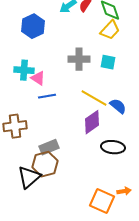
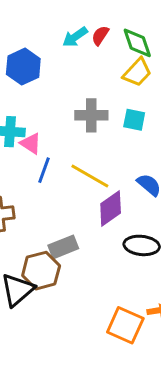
blue line: (47, 96) -> (44, 170), turned -60
yellow line: (94, 98) -> (90, 176), moved
gray rectangle: (49, 147) -> (63, 247), moved

